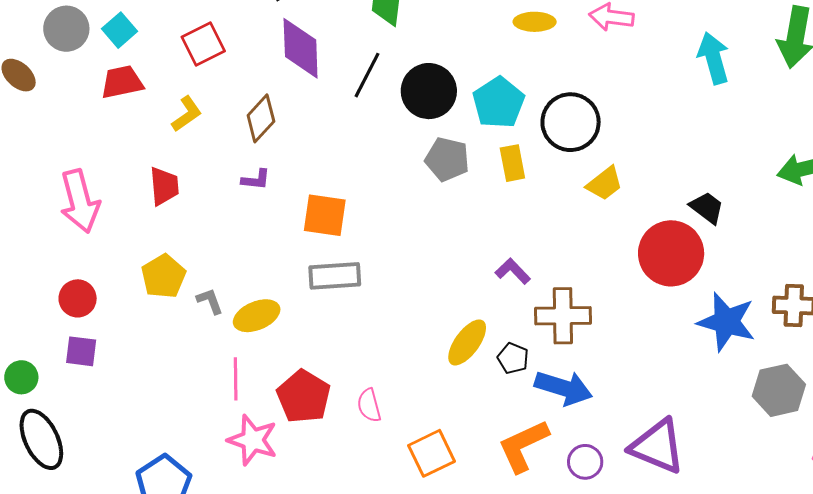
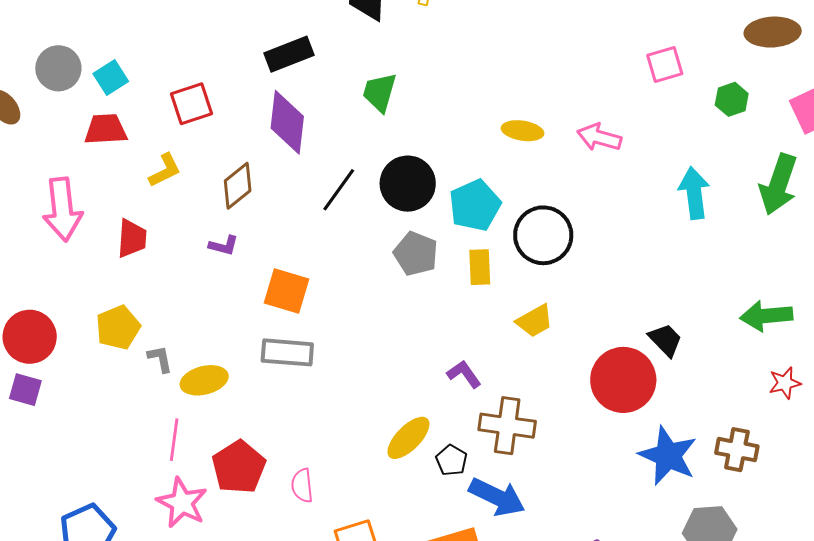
black line: (367, 75) -> (339, 190), moved
yellow trapezoid: (605, 184) -> (535, 321), moved
pink arrow: (80, 201) -> (62, 209), moved
red circle: (78, 298) -> (30, 337), size x1.4

